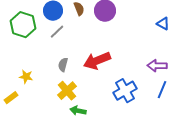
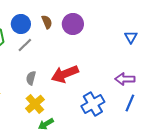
blue triangle: (163, 24) -> (131, 37), turned 32
green arrow: (78, 111) -> (46, 124), turned -42

